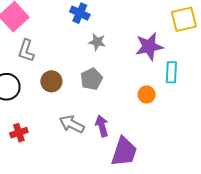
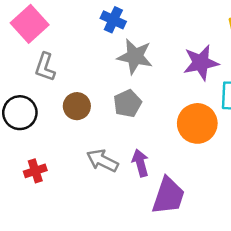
gray star: (97, 42) -> (135, 57), size x1.6
orange circle: (147, 95) -> (197, 123), size x1.8

